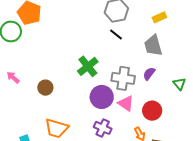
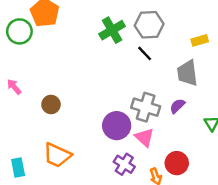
green cross: (88, 66) -> (112, 30), moved
red circle: (152, 111) -> (177, 163), moved
purple cross: (103, 128) -> (124, 164), moved

